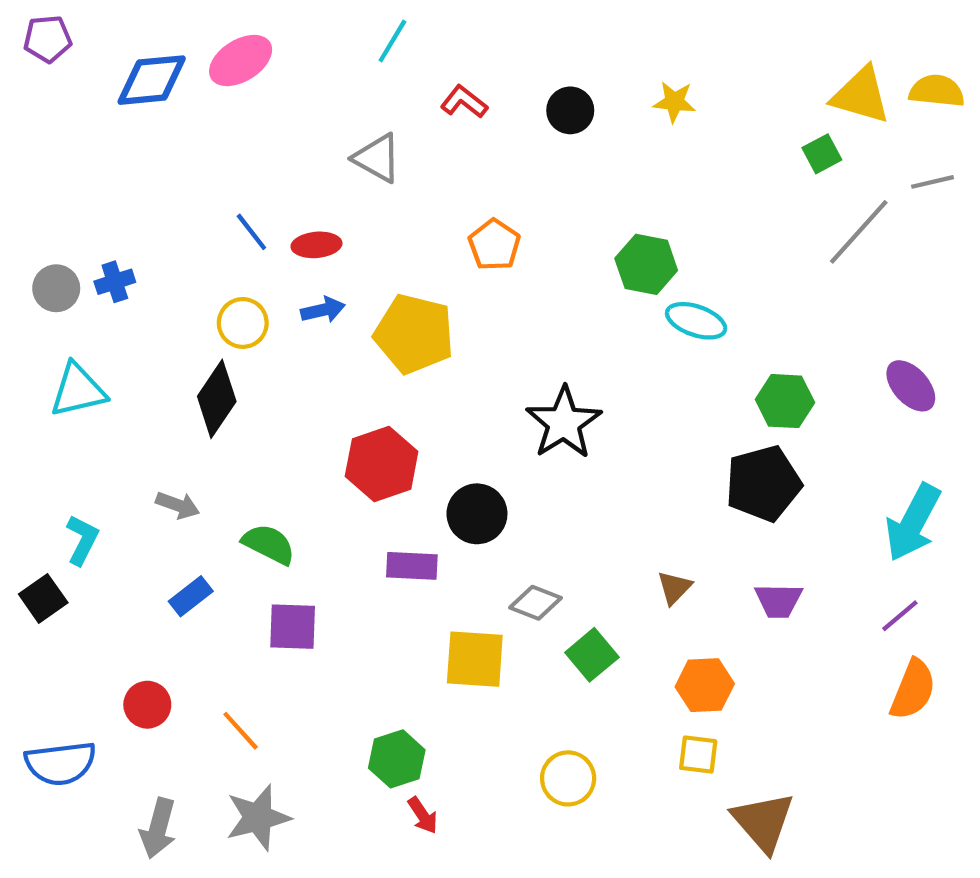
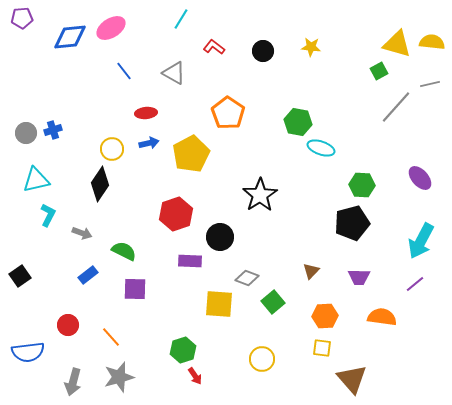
blue line: (251, 232) -> (124, 71), moved
orange pentagon: (494, 245) -> (228, 113), size x1.4
yellow pentagon: (414, 334) -> (191, 154), turned 30
cyan L-shape: (82, 540) -> (48, 215), moved
orange semicircle: (913, 690) -> (382, 317), moved, turned -104

